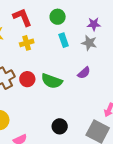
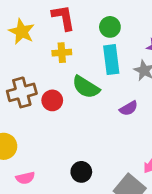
cyan rectangle: (64, 40) -> (111, 60), size x1.5
green semicircle: (52, 81) -> (86, 87), moved

